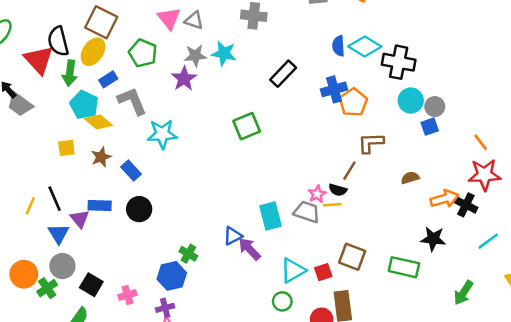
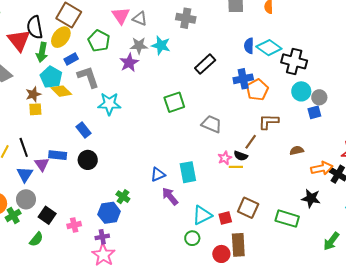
brown star: (101, 157) -> (33, 94), moved
gray trapezoid: (307, 212) -> (211, 124), moved
blue triangle: (233, 236) -> (158, 174), moved

